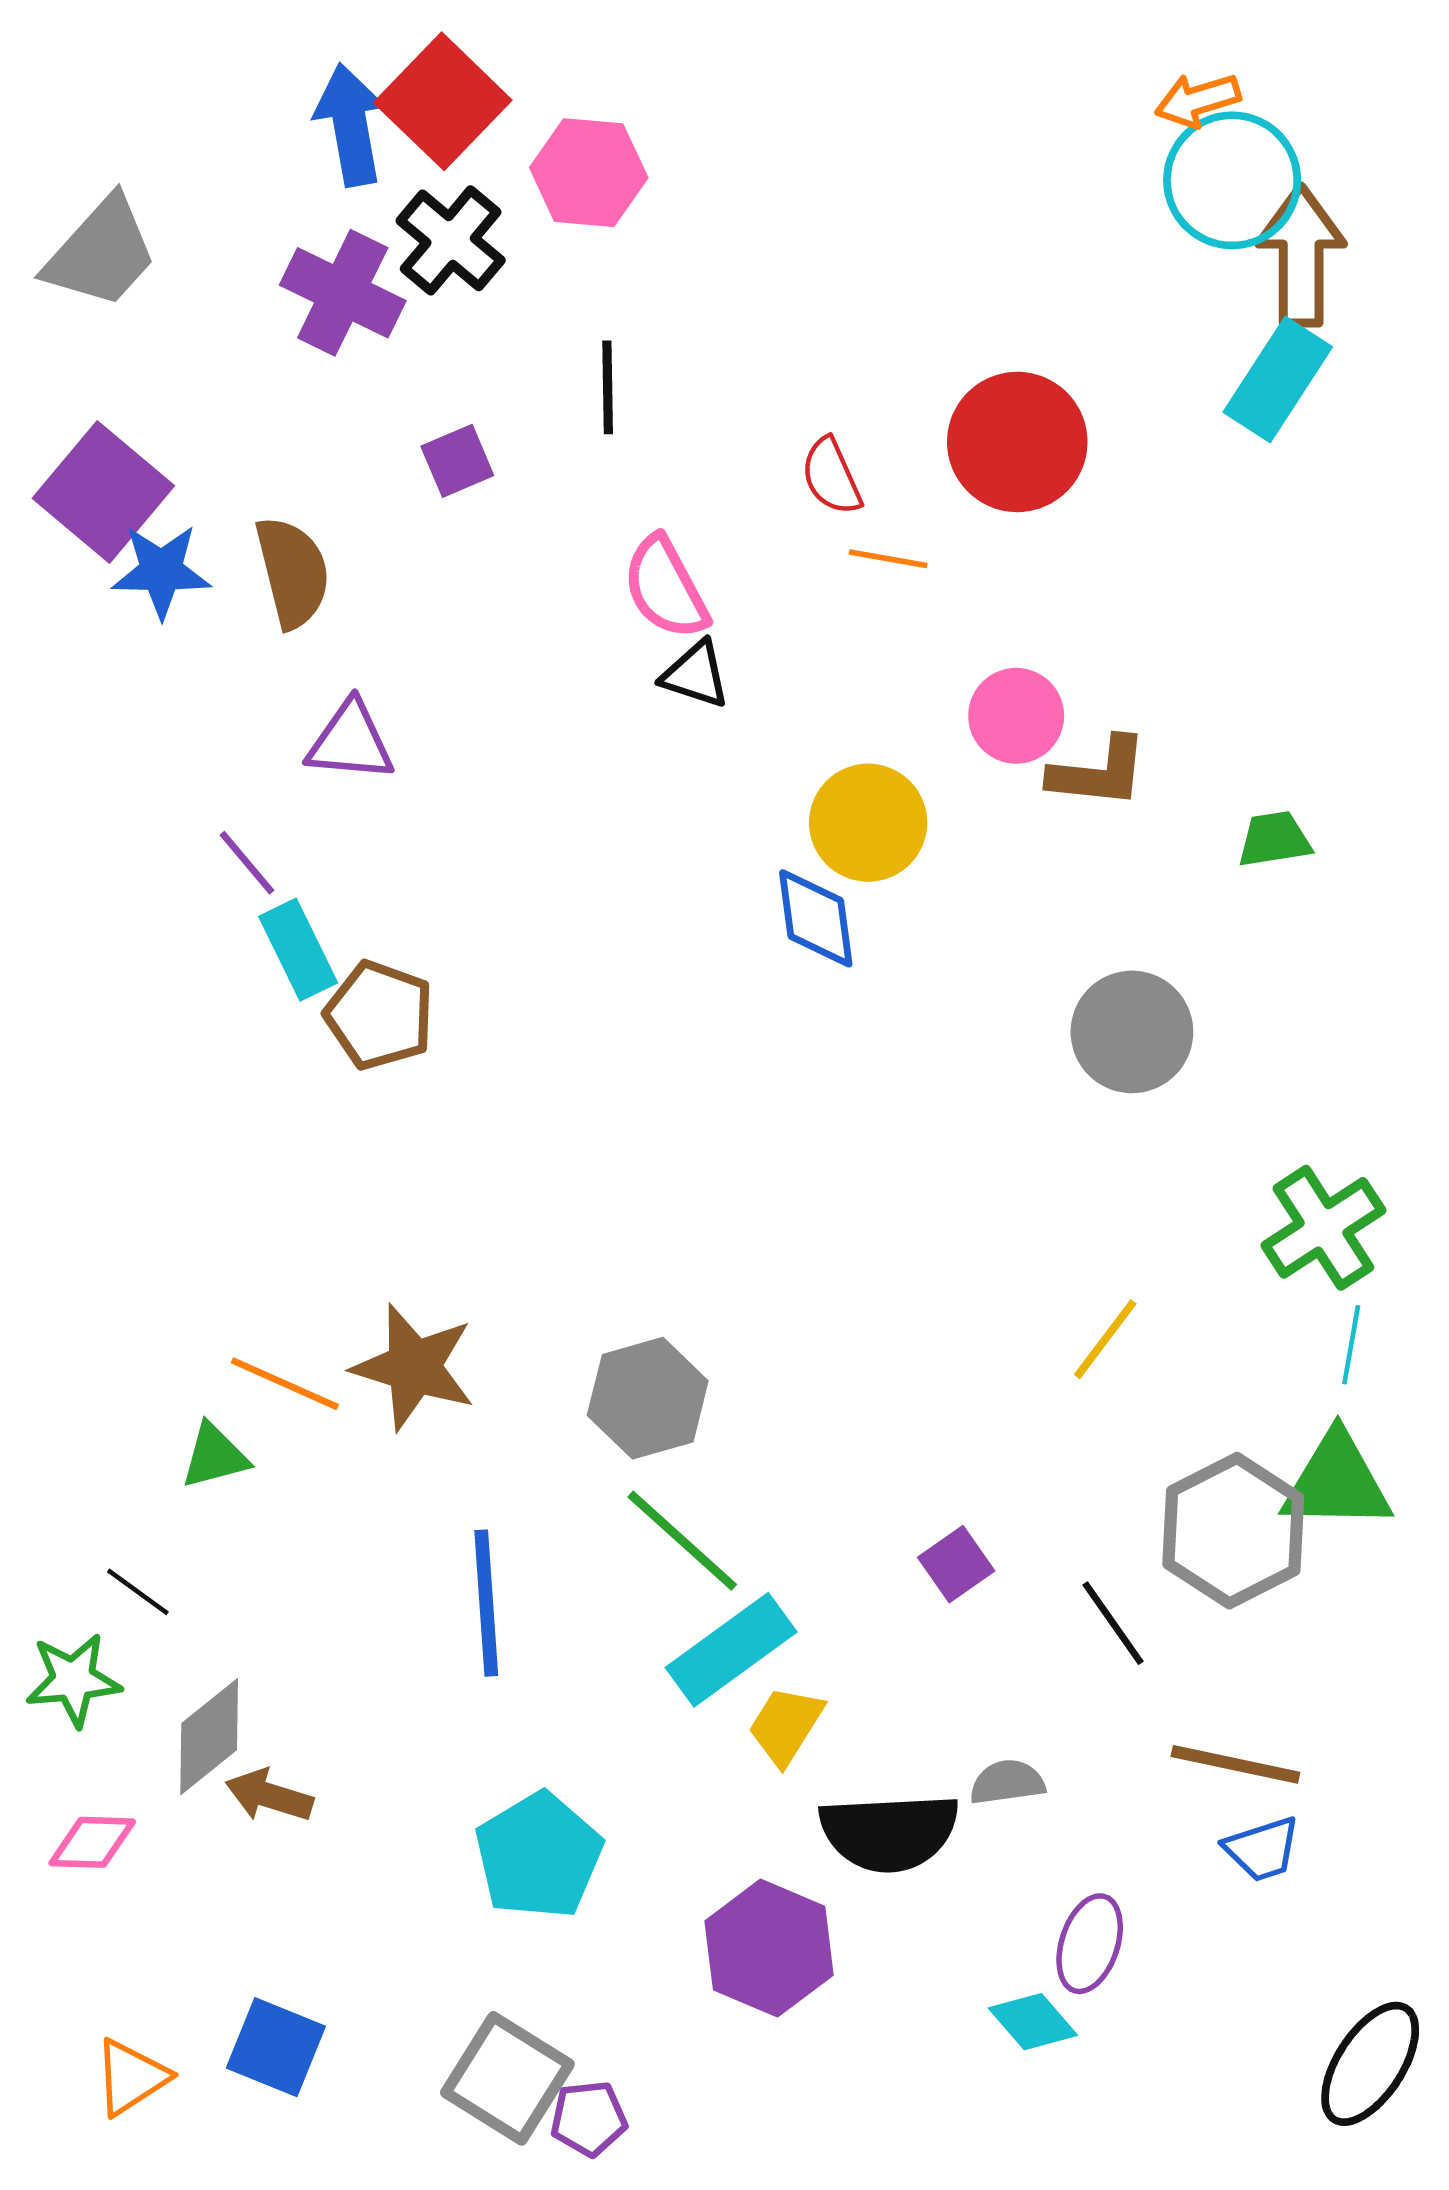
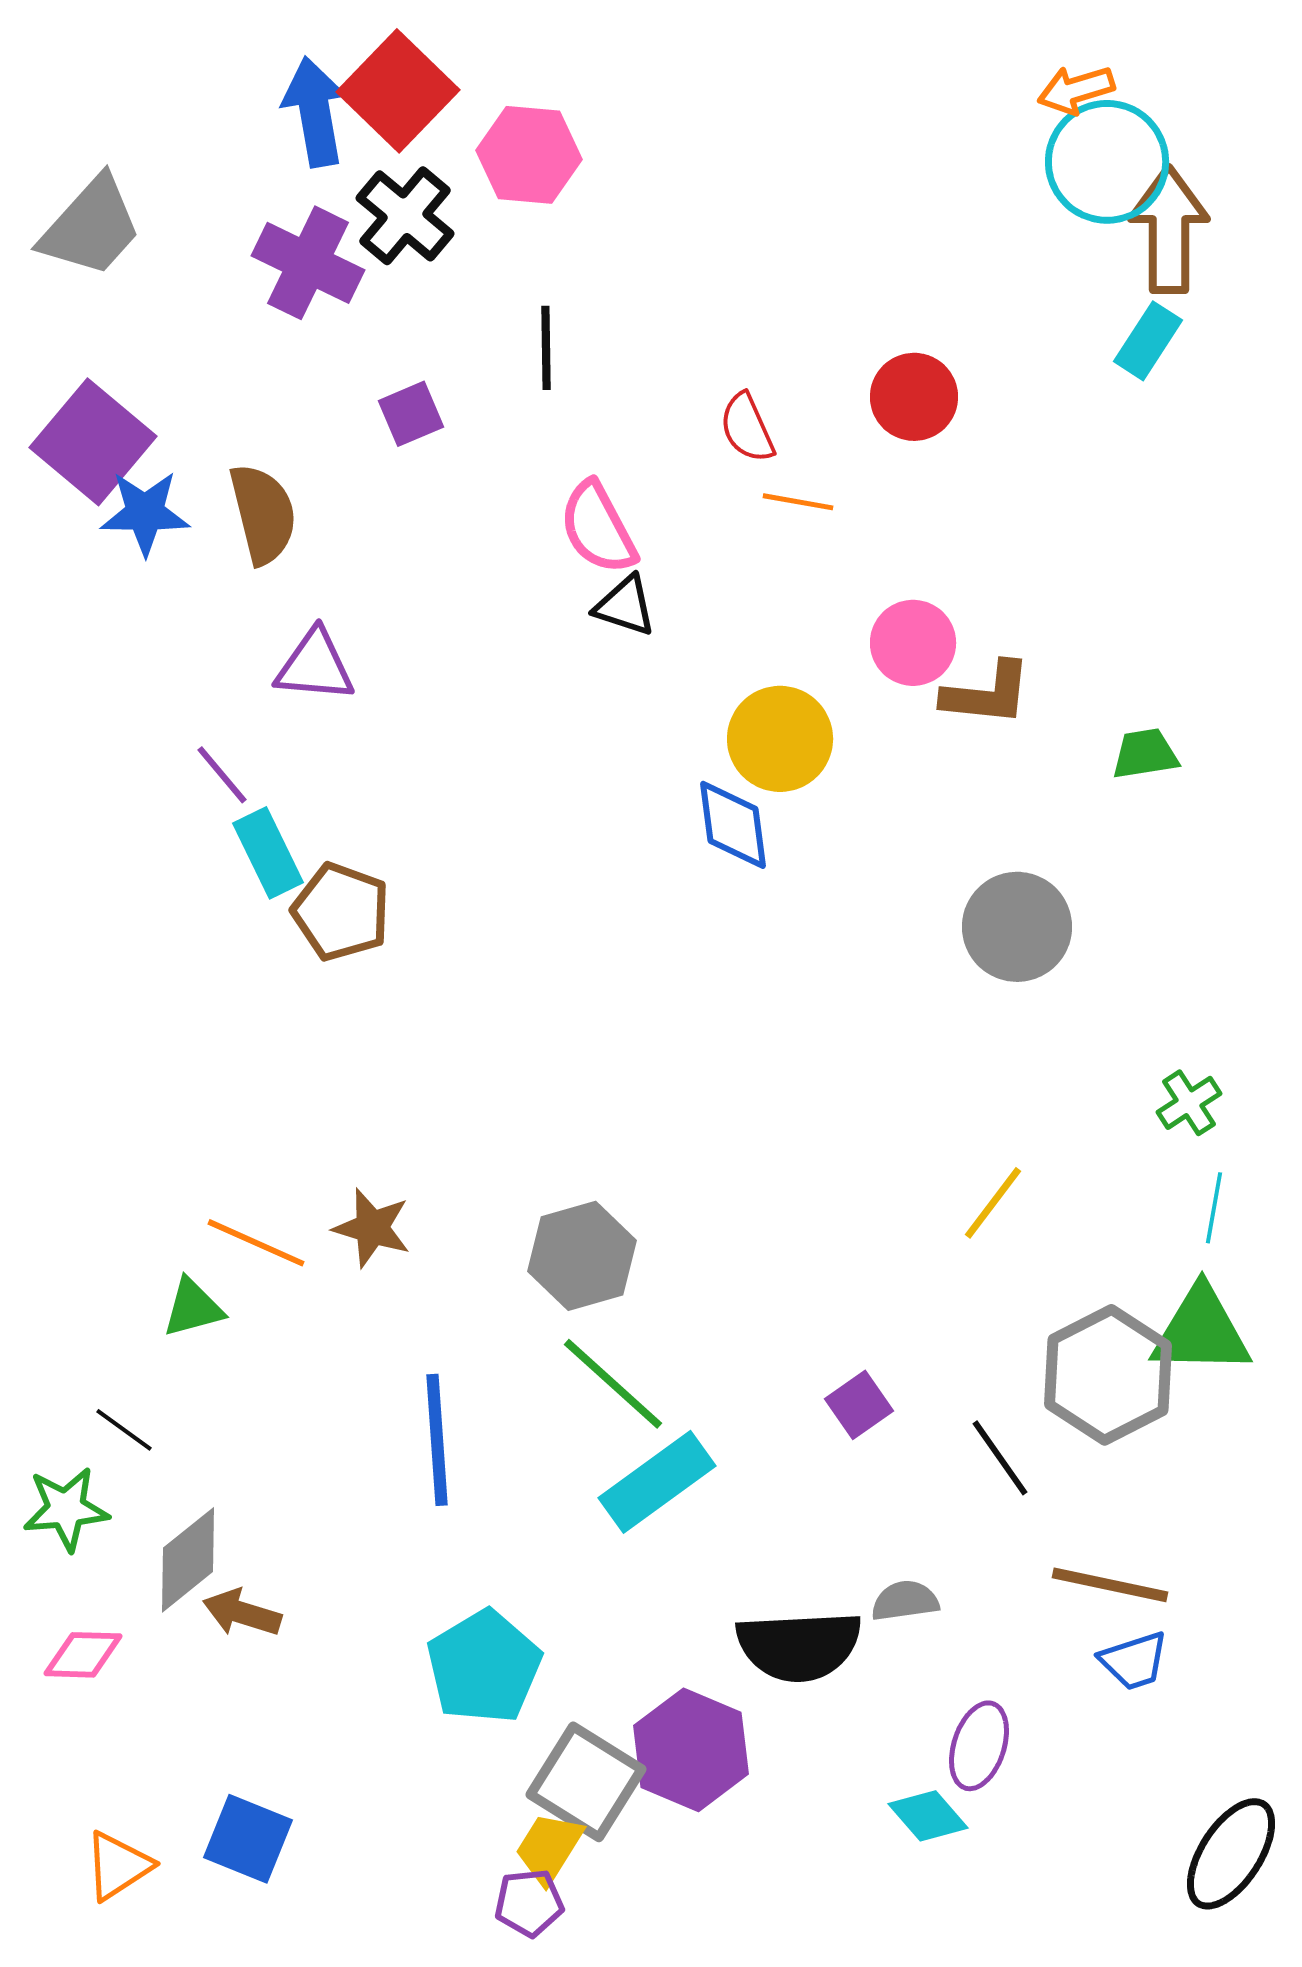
cyan rectangle: (1278, 380) -> (1148, 341), size x0.7
red circle: (1017, 442) -> (914, 397), size x0.7
green cross: (1323, 1228) -> (1189, 1103), size x0.6
brown star: (414, 1367) -> (372, 1228), size x0.7
yellow trapezoid: (786, 1725) -> (549, 1848), moved
gray square: (507, 2078) -> (586, 1782), moved

